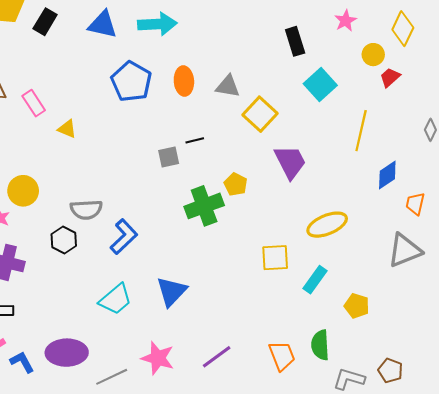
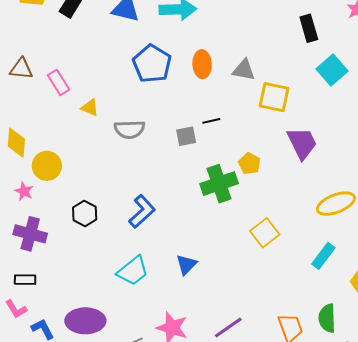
yellow square: (260, 114) -> (274, 97), turned -32
gray semicircle: (86, 210) -> (129, 129), moved
yellow square: (275, 258) -> (265, 233), moved, turned -36
blue triangle: (172, 292) -> (186, 265), size x0.7

